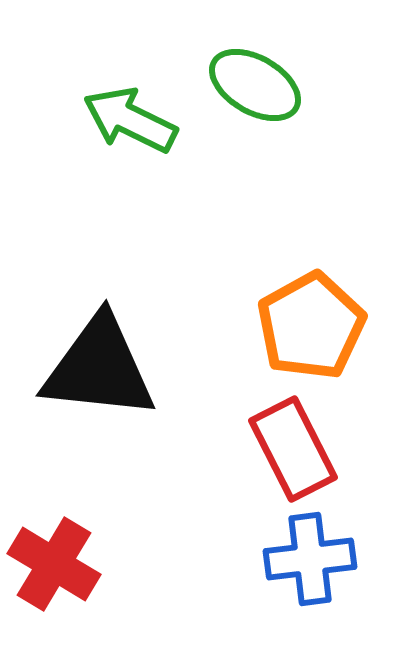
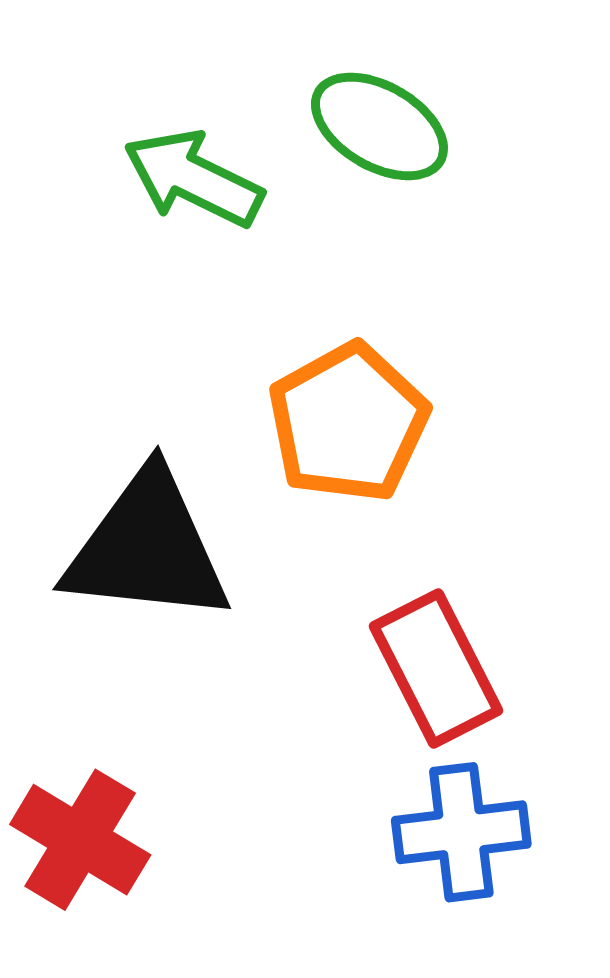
orange pentagon: (311, 326) -> (348, 423), moved

